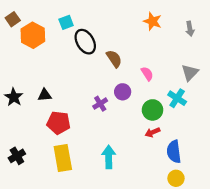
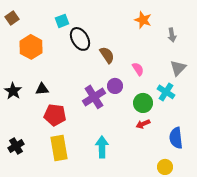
gray arrow: (190, 29) -> (172, 35), moved
orange hexagon: (33, 35) -> (31, 47), moved
purple cross: (100, 104) -> (94, 97), size x1.6
blue semicircle: (174, 152) -> (176, 138), moved

